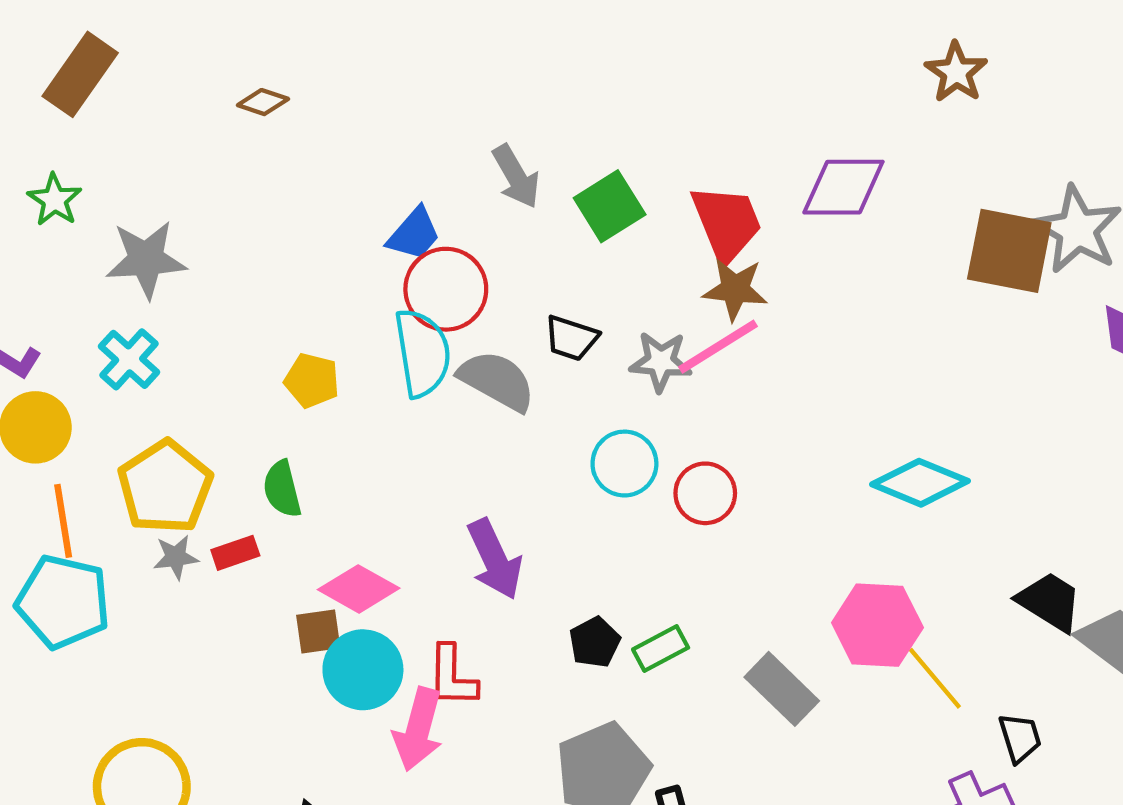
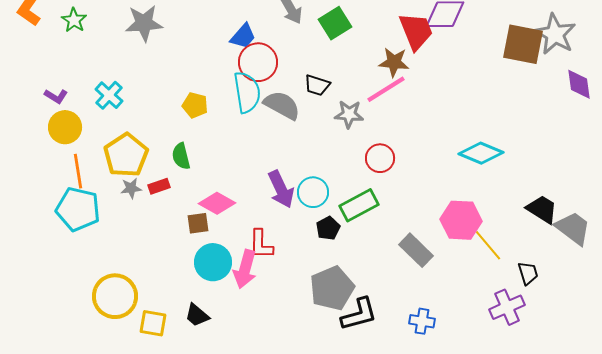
red trapezoid: (727, 223) -> (416, 31), moved
gray star: (146, 259) -> (144, 23), moved
gray star: (661, 361) -> (349, 114), moved
cyan circle: (624, 464) -> (313, 192), moved
green rectangle: (661, 649) -> (359, 205), moved, size x1.5
cyan circle: (363, 670) -> (213, 262), moved

